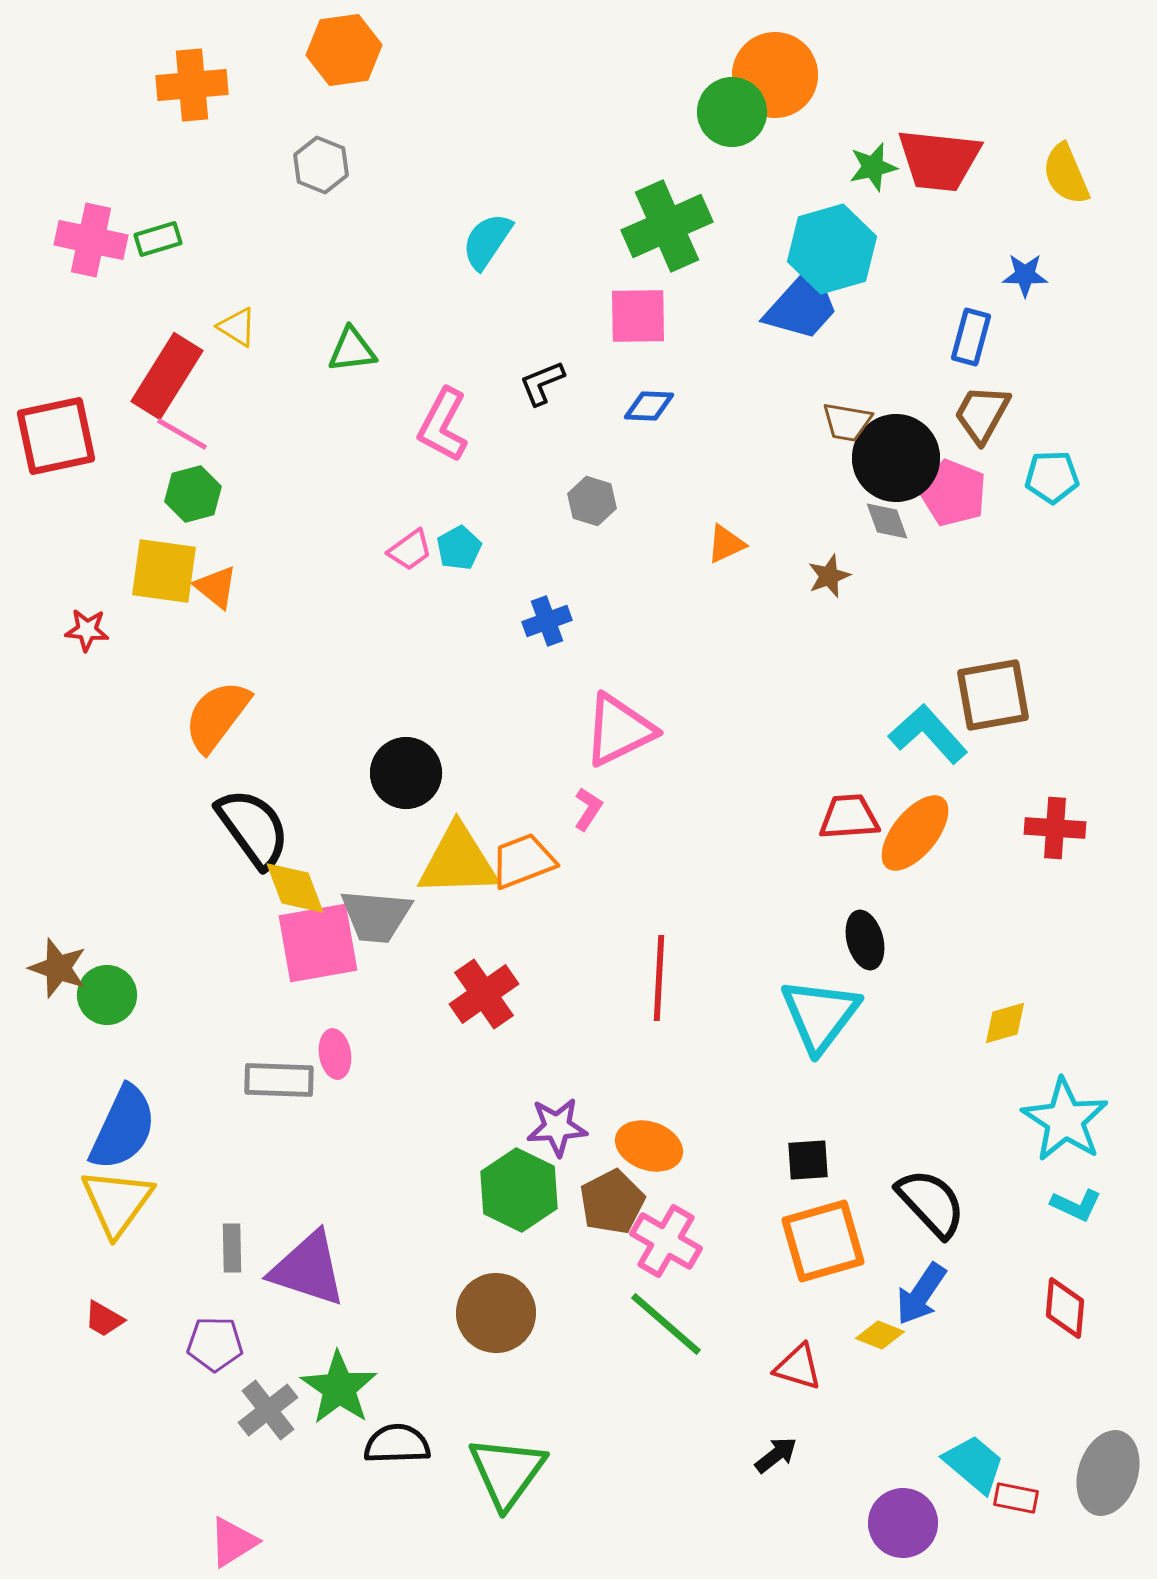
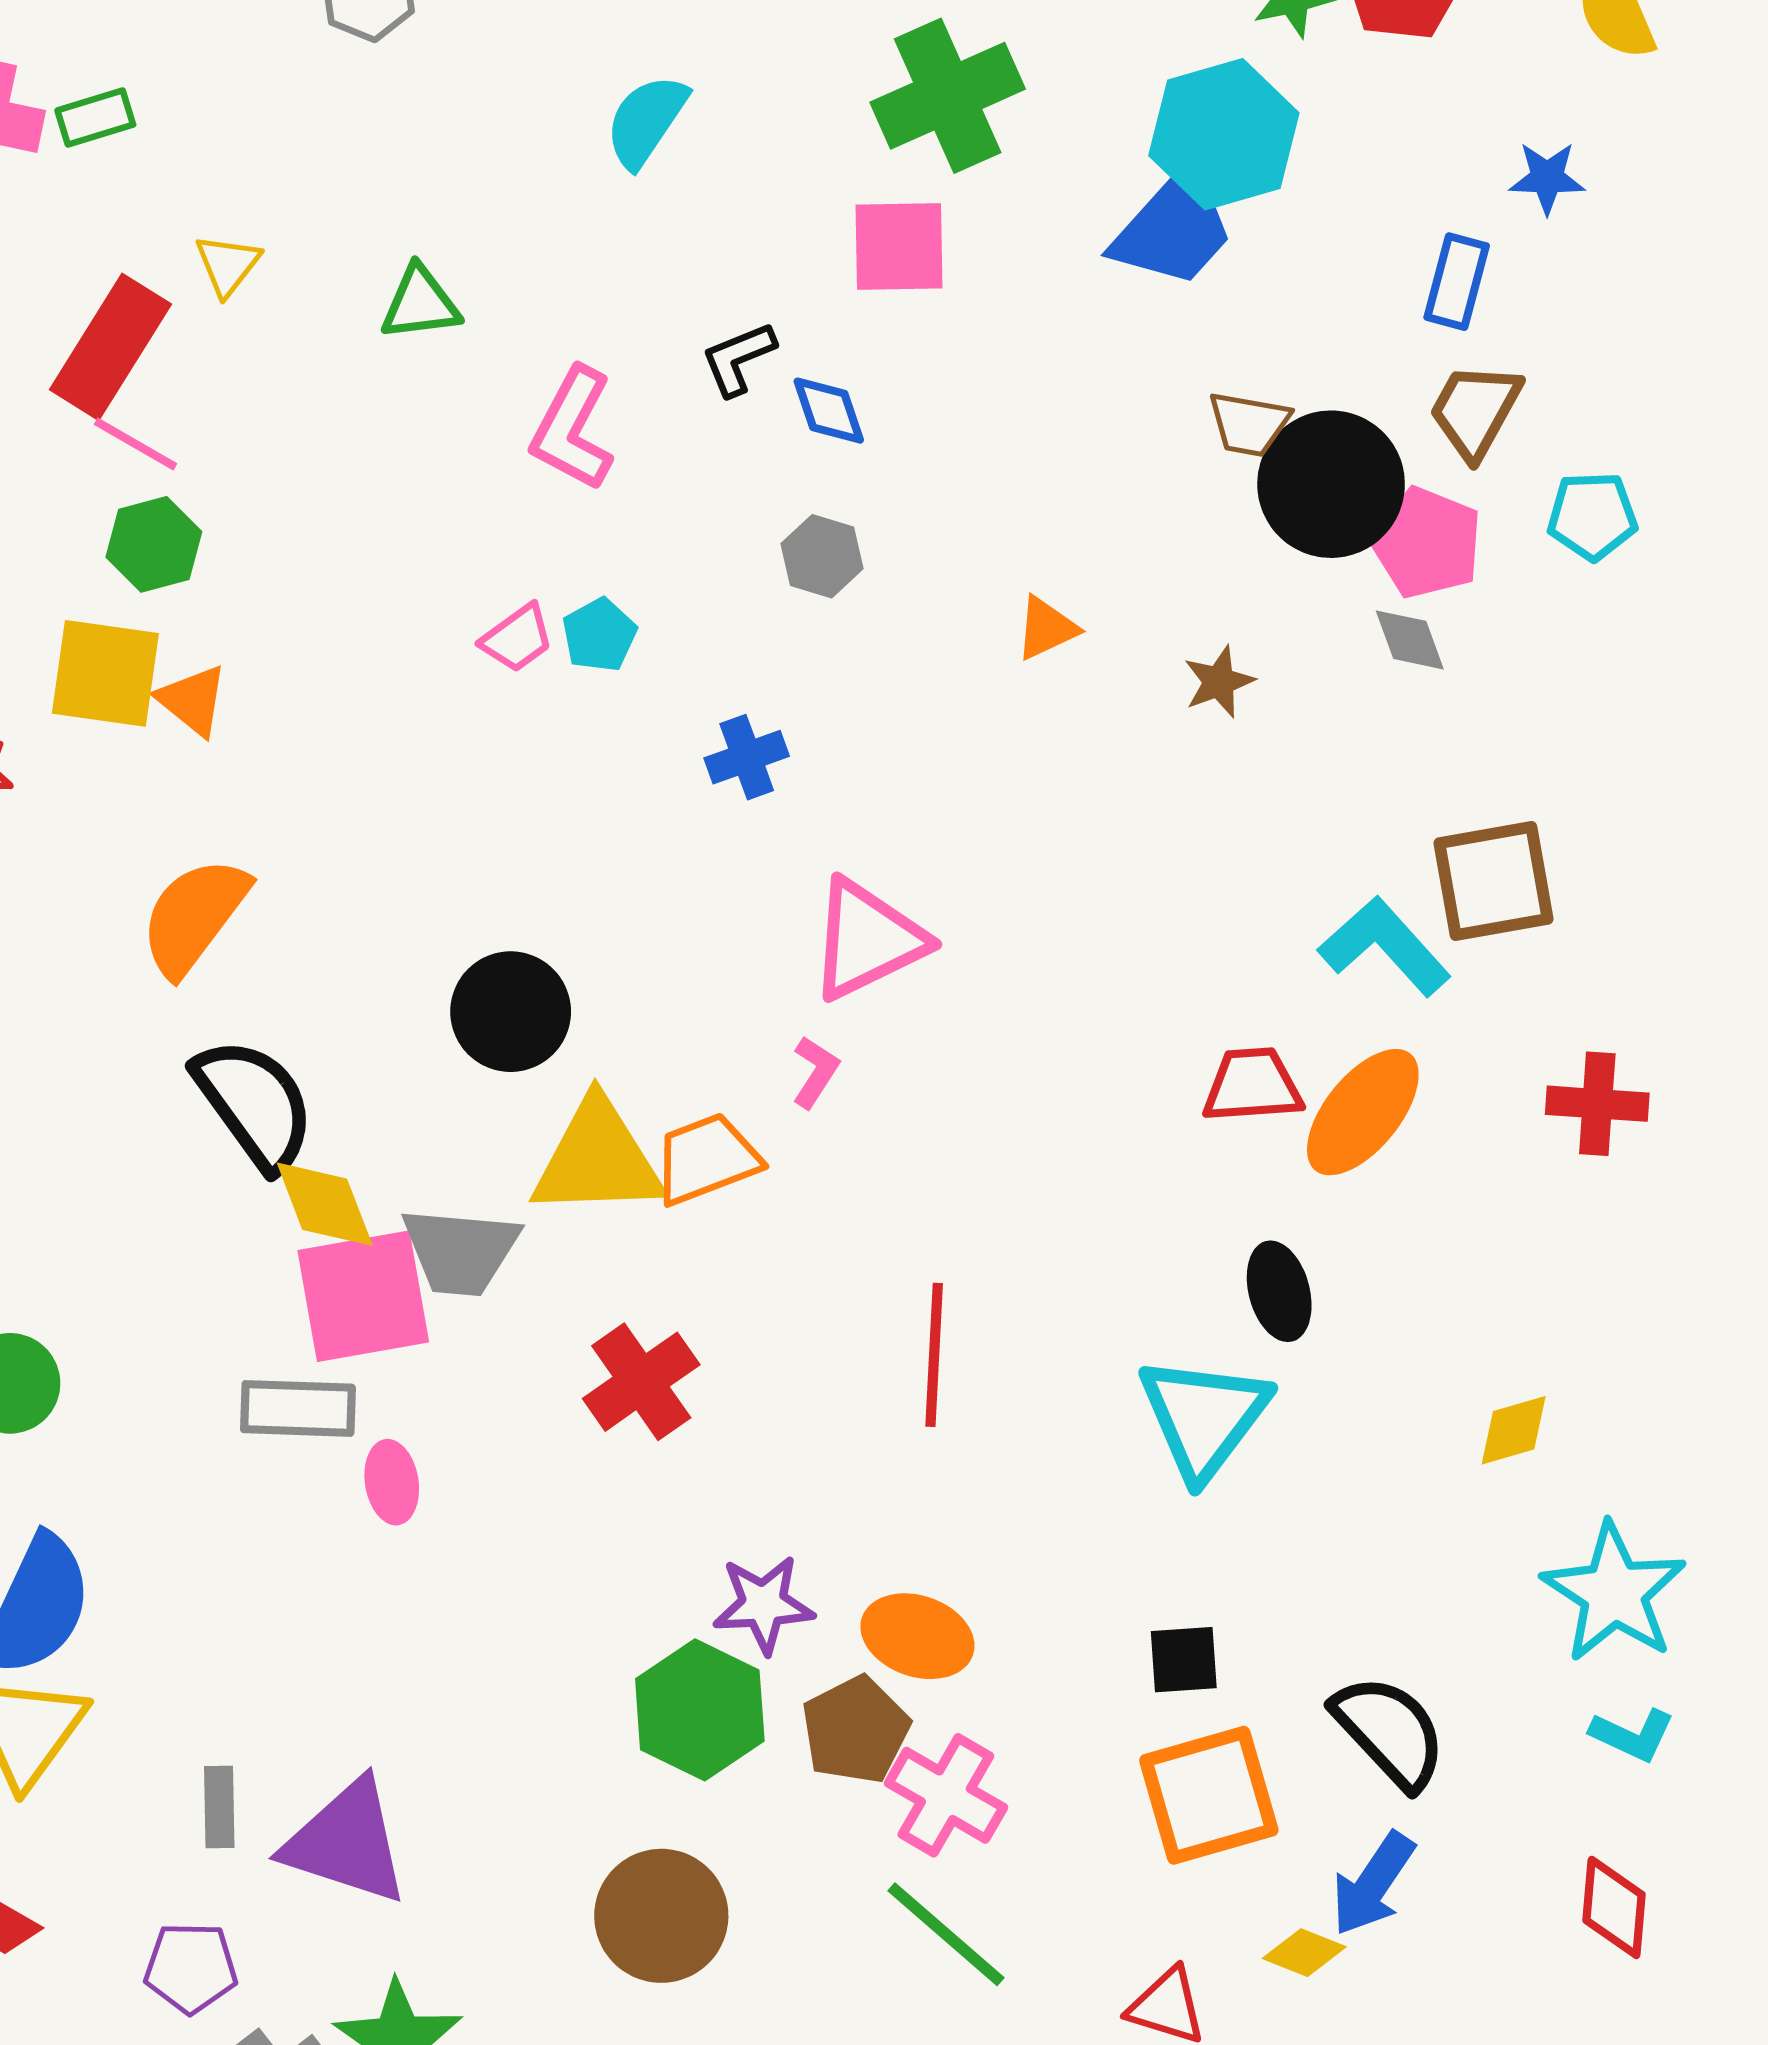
yellow triangle: (237, 327) -> (228, 265), turned 36
blue diamond: (649, 406) -> (829, 411), moved, turned 69
gray diamond: (887, 521) -> (1410, 640), moved
gray rectangle: (279, 1080) -> (298, 1408), moved

